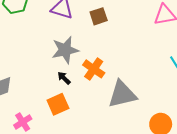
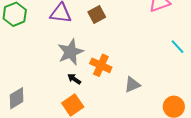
gray triangle: (122, 94) -> (132, 85), size x0.6

